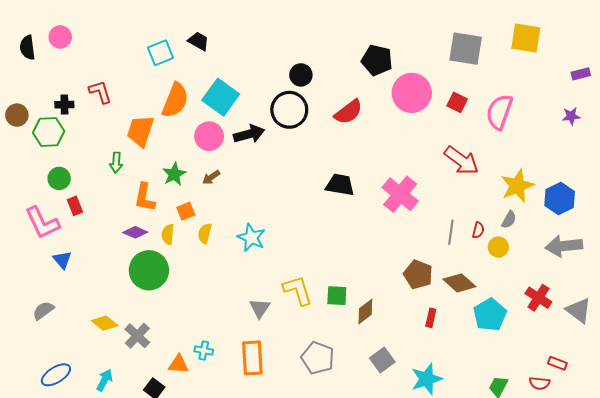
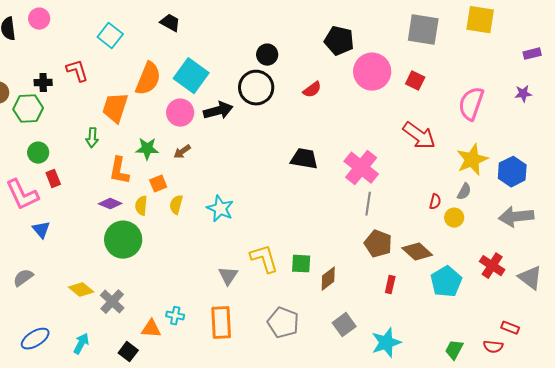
cyan square: (160, 53) -> (110, 36), moved, turned -30
red semicircle: (348, 112) -> (312, 90), size x0.7
pink semicircle: (499, 112) -> (471, 104), moved
green star: (174, 174) -> (147, 149), turned 30
gray line: (451, 232) -> (368, 204), moved

